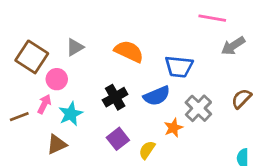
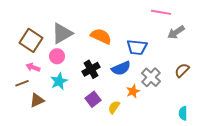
gray triangle: (75, 47) -> (62, 33), size x1.6
pink circle: (57, 79) -> (57, 56), moved
pink arrow: (44, 104) -> (33, 67), moved, turned -96
brown triangle: (57, 144) -> (37, 100), moved

